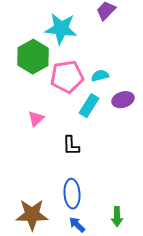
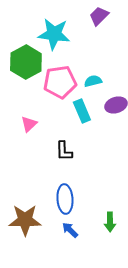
cyan rectangle: (89, 106) -> (82, 111), turned -55

